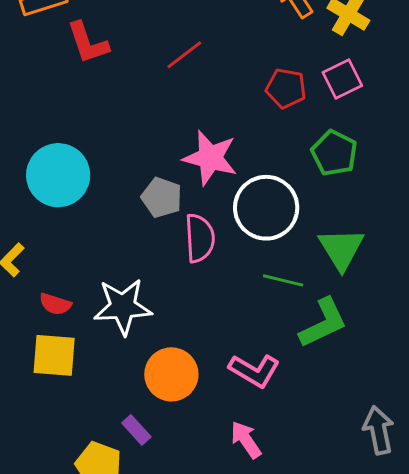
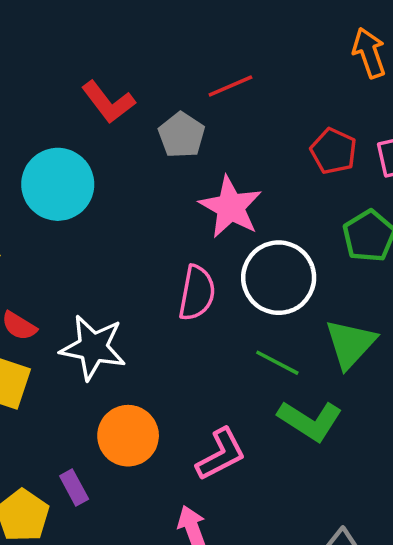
red L-shape: (88, 43) -> (108, 102), moved, turned -33
gray pentagon: (162, 198) -> (182, 135), moved
green L-shape: (323, 323) -> (310, 421), turned 44
pink L-shape: (254, 371) -> (221, 454), turned -72

